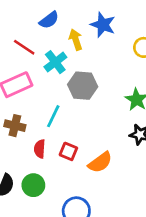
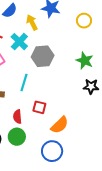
red semicircle: (40, 149) -> (17, 117), moved
orange semicircle: (100, 162) -> (60, 125), moved

